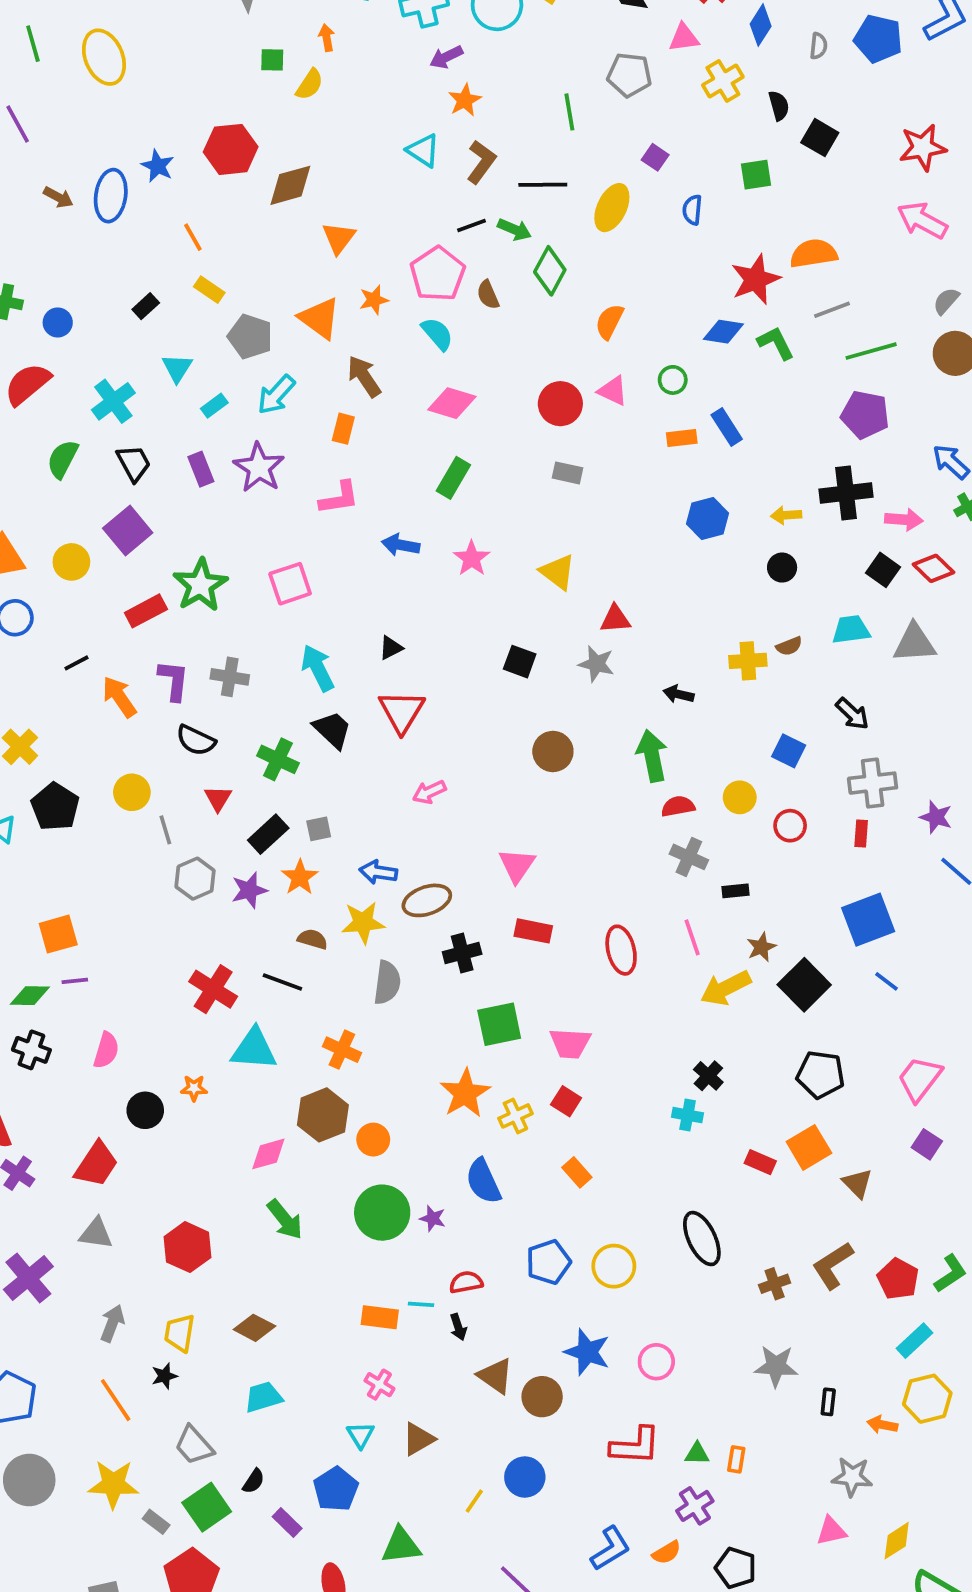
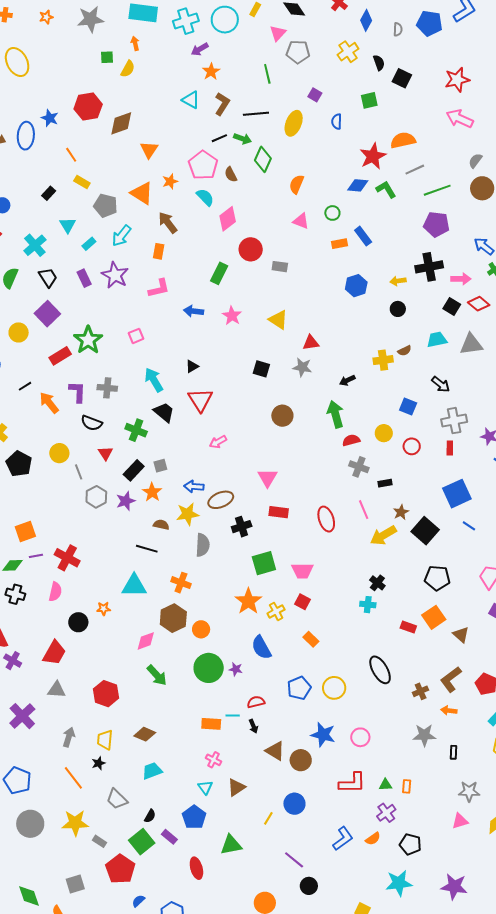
pink triangle: (684, 38) -> (278, 33), moved, turned -36
pink diamond: (452, 403) -> (228, 219), moved, turned -50
red circle: (560, 404) -> (251, 249), moved
pink square: (290, 584) -> (136, 336), size x0.7
black arrow: (679, 694) -> (347, 380), turned -35
red cross: (213, 989) -> (67, 558), moved
orange arrow: (882, 1425) -> (449, 711), moved
green square: (207, 1507) -> (142, 842), moved

